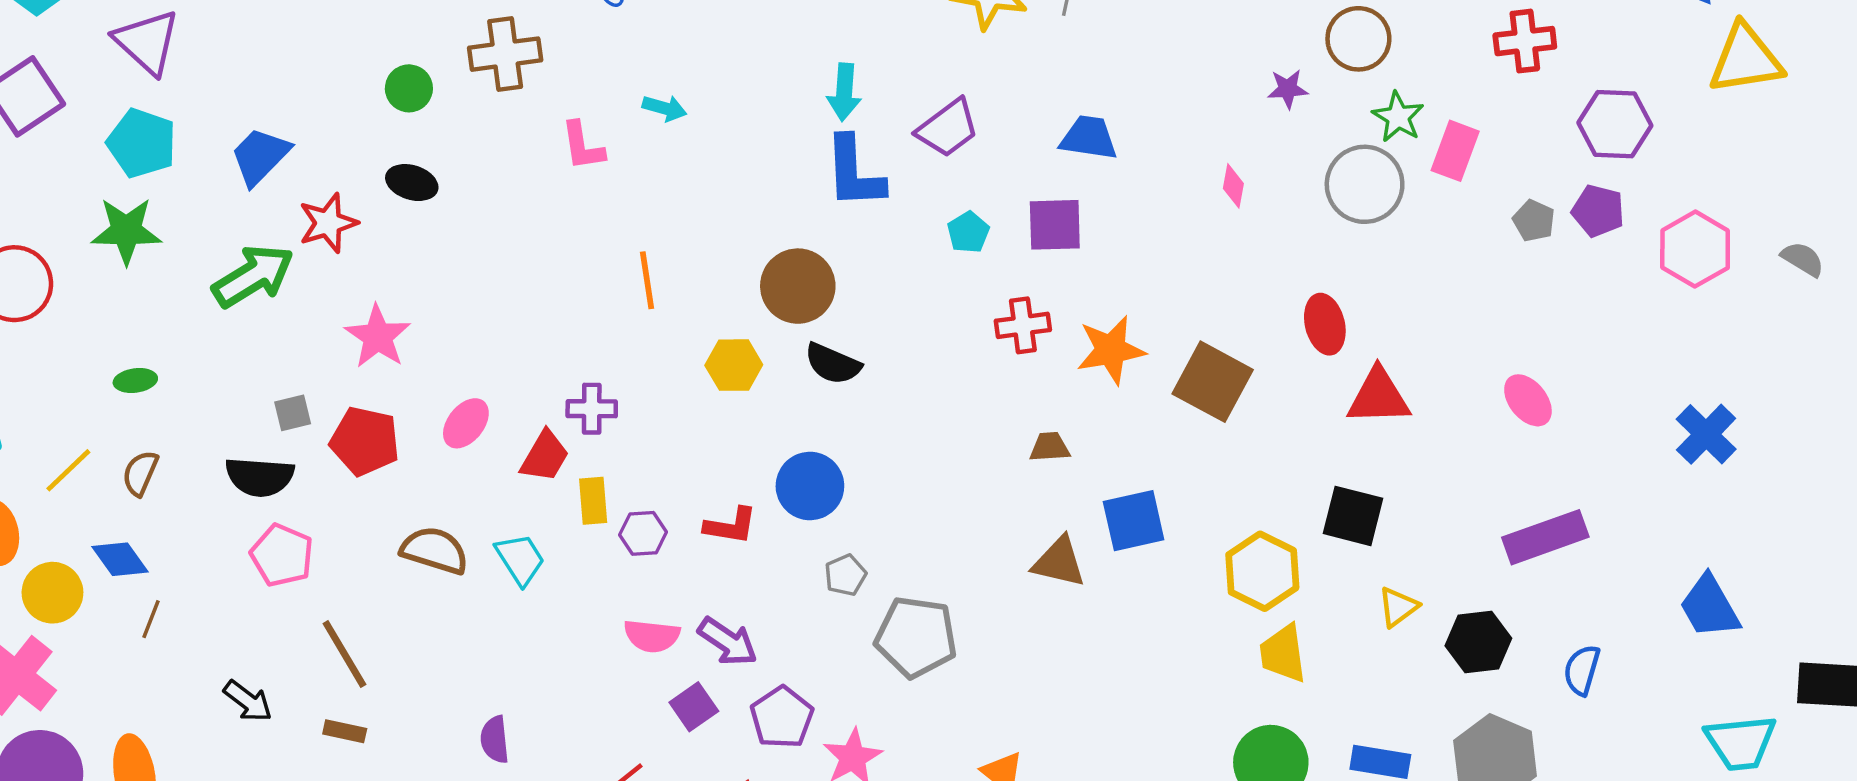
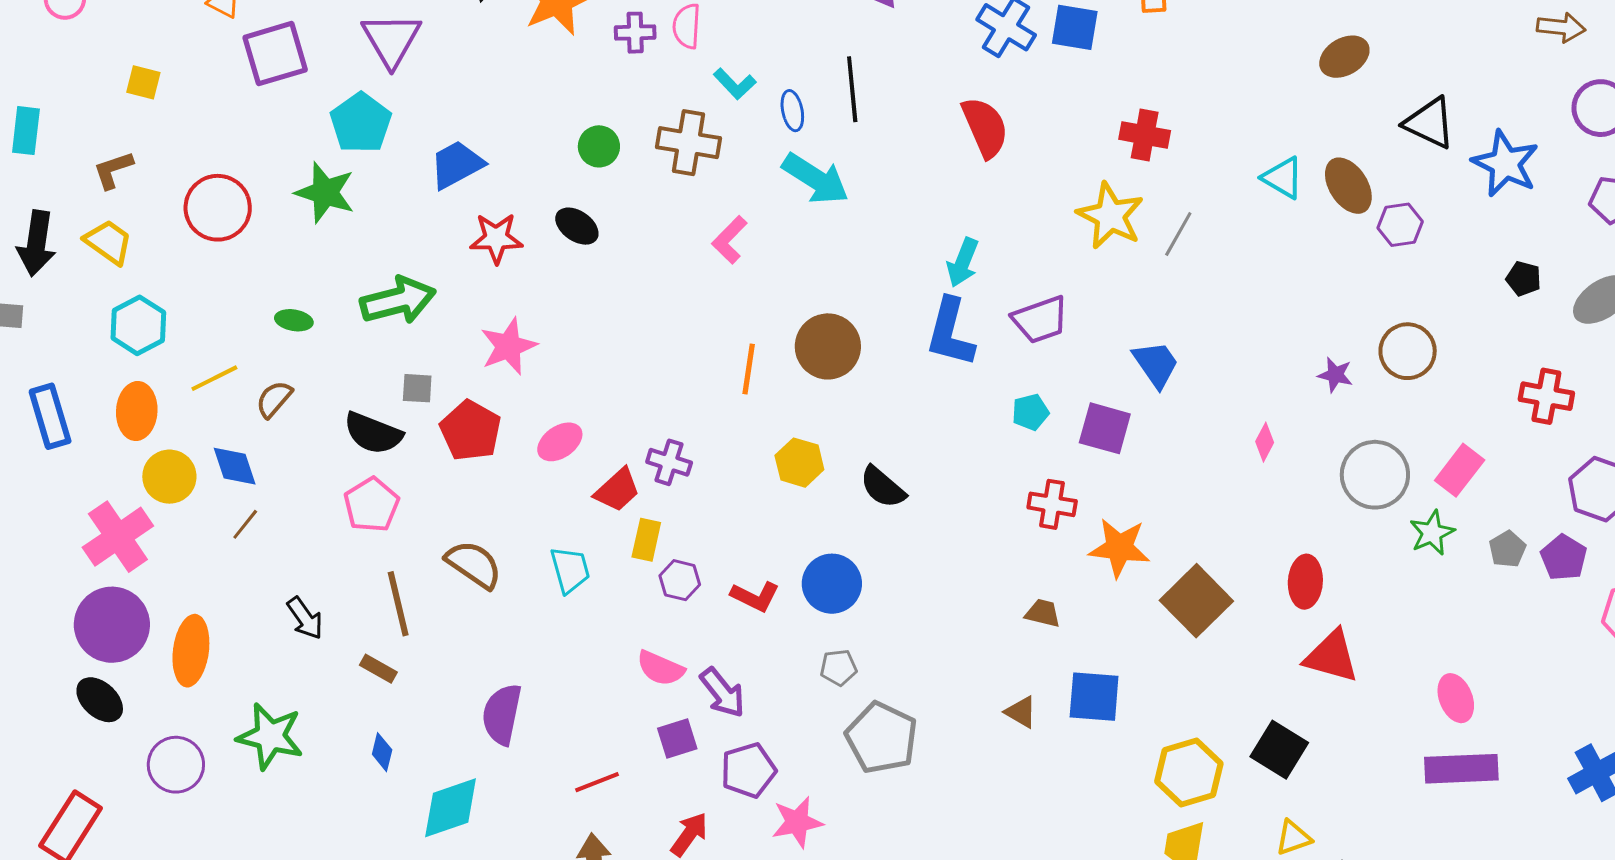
cyan arrow: (664, 108) -> (816, 179), moved, size x1.8
green star: (1398, 117) -> (1432, 533), moved
blue trapezoid: (1089, 138) -> (1156, 364), turned 30
pink L-shape: (583, 146) -> (730, 240), turned 36
green arrow: (253, 276) -> (398, 300), moved
brown circle: (798, 286) -> (828, 346), moved
purple rectangle: (1545, 537) -> (1461, 769), moved
brown semicircle: (435, 550) -> (474, 565), moved
brown triangle: (1059, 562) -> (1021, 712), size x0.7
purple semicircle: (495, 739) -> (502, 714), size x1.5

